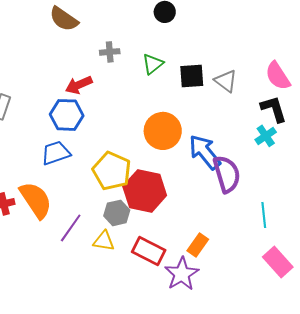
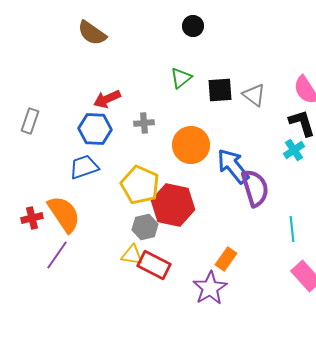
gray cross: (110, 52) -> (144, 123), moved
purple line: (71, 228) -> (57, 255), moved
red rectangle: (149, 251) -> (154, 265), moved

